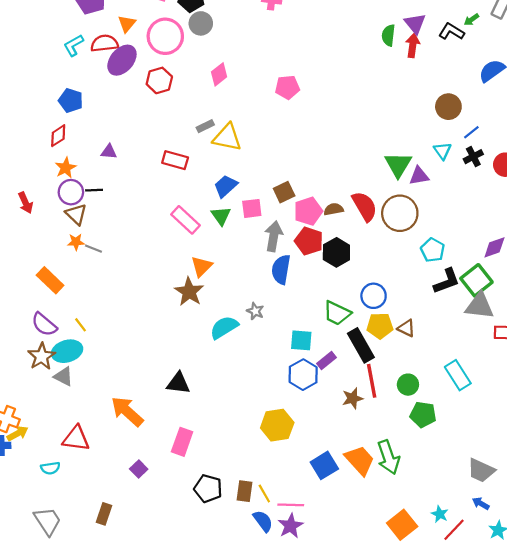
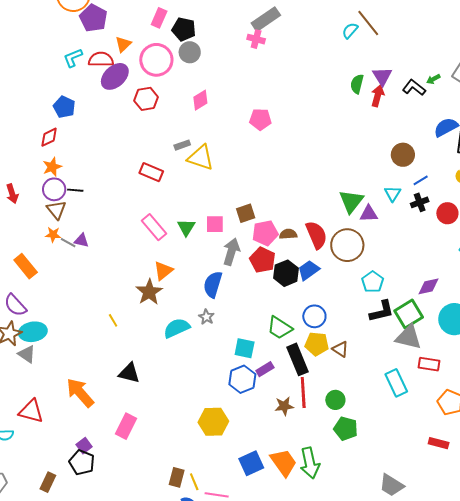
purple triangle: (109, 152) -> (82, 240), moved
blue trapezoid: (226, 186) -> (309, 270), moved
blue semicircle: (281, 269) -> (213, 284), moved
yellow line: (81, 325) -> (113, 320), moved
cyan rectangle: (458, 375) -> (396, 383), moved
black pentagon: (208, 488) -> (82, 462), moved

